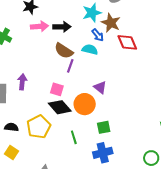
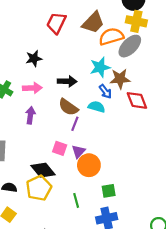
brown star: (111, 23) -> (120, 79), turned -30
pink arrow: (39, 26) -> (32, 88), moved
purple arrow: (22, 82) -> (30, 115), moved
purple triangle: (100, 87) -> (78, 151), moved, turned 32
black diamond: (60, 107) -> (43, 170), moved

